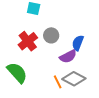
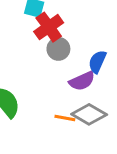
red cross: (28, 41) -> (49, 27), moved
orange line: (58, 82) -> (65, 118), turned -56

